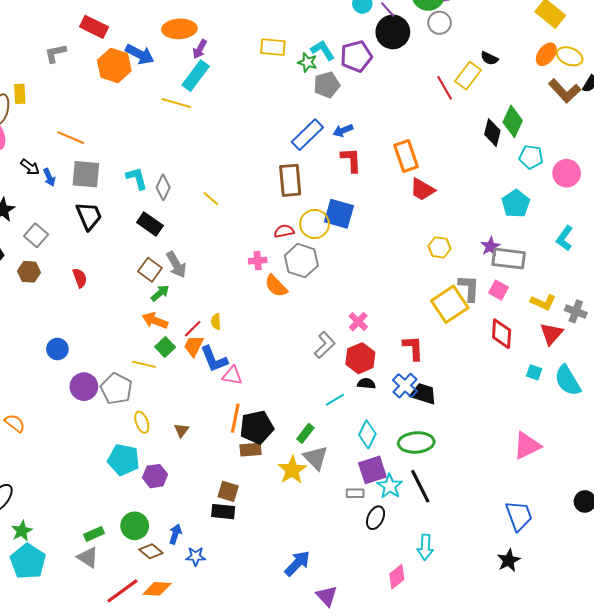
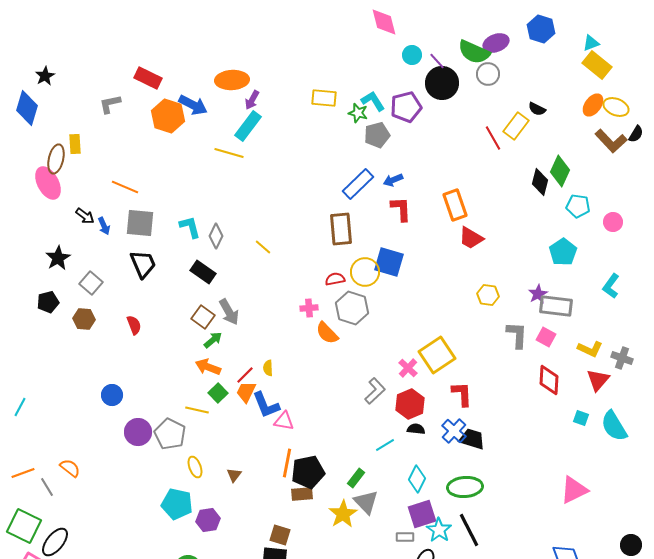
pink circle: (567, 173) -> (613, 222), size x0.7
yellow square: (450, 304) -> (437, 355), moved

